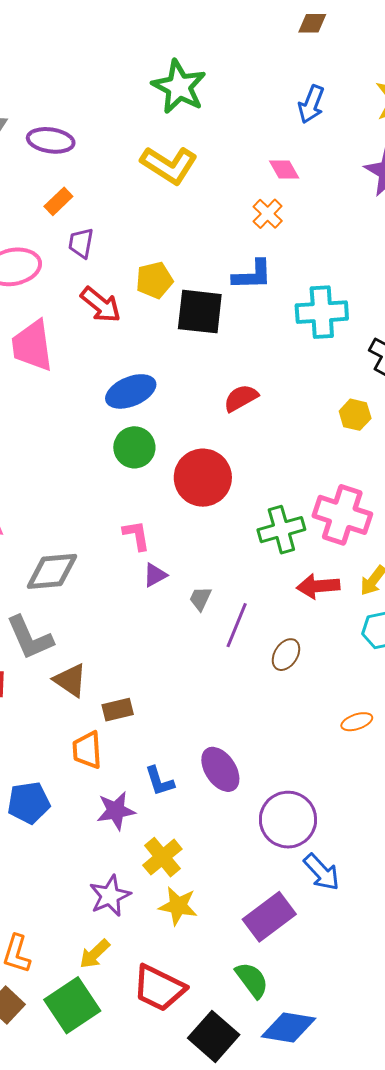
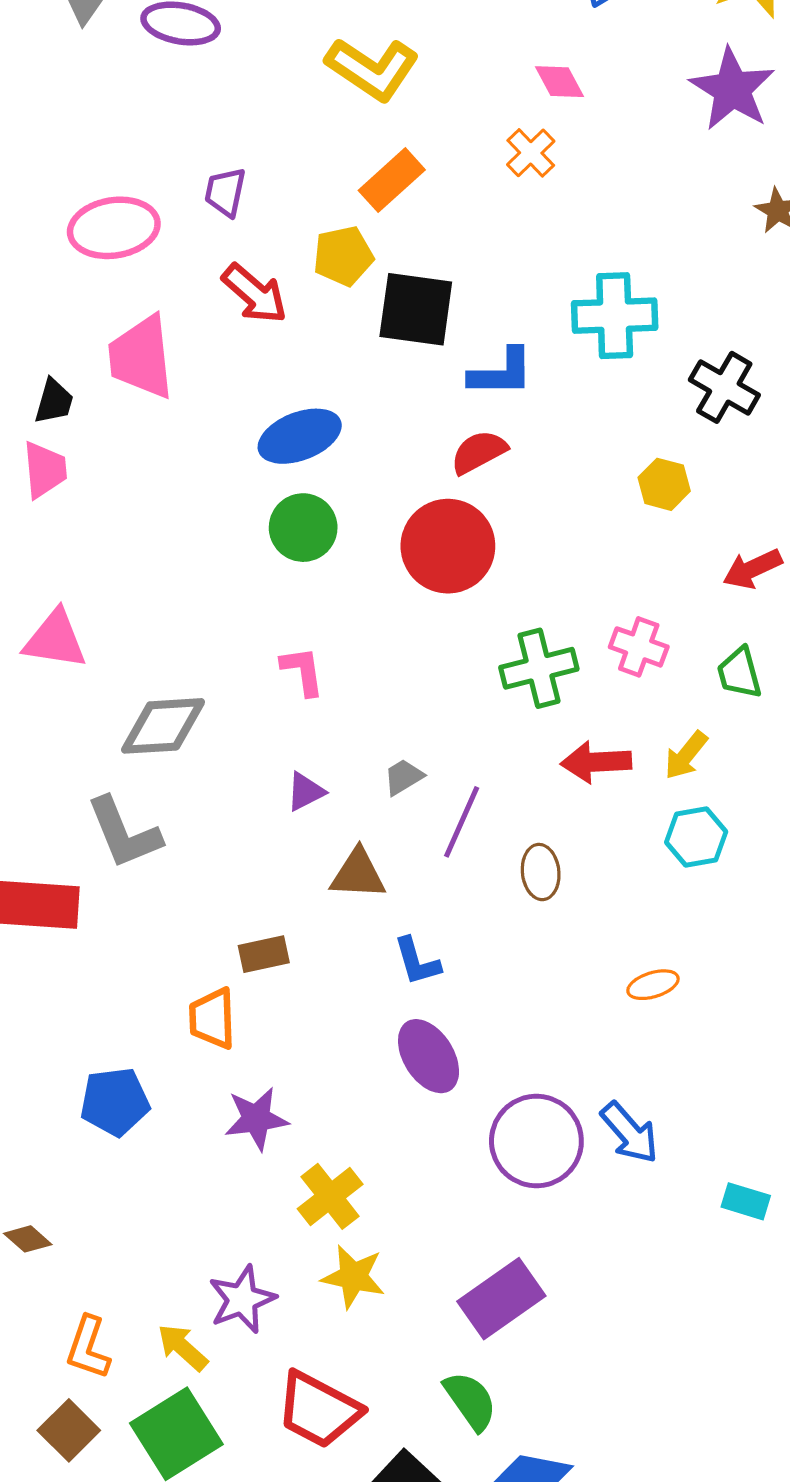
orange rectangle: (58, 201) -> (392, 180), moved, size x1.4
blue L-shape: (252, 275) -> (501, 373), moved
red circle: (203, 478) -> (448, 546), moved
pink cross: (342, 515) -> (639, 647), size x0.6
purple triangle: (155, 575) -> (305, 792), moved
gray trapezoid: (200, 599) -> (404, 777), turned 32
brown ellipse: (286, 655) -> (541, 872), turned -40
brown triangle: (70, 680) -> (358, 874), moved, turned -33
blue L-shape: (160, 781) -> (417, 961), moved
blue arrow: (322, 872) -> (629, 1133), moved
purple star: (110, 896) -> (242, 1299), moved
yellow arrow: (95, 954) -> (183, 1347), moved, turned 84

